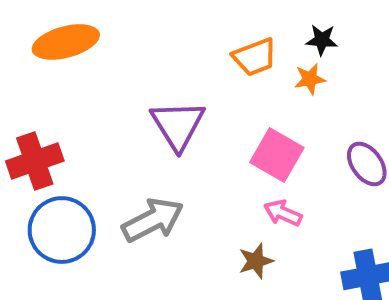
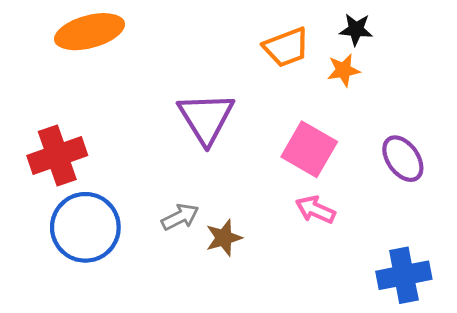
gray arrow: (153, 220) -> (180, 217), size x0.6
brown star: (256, 261) -> (224, 238), moved

